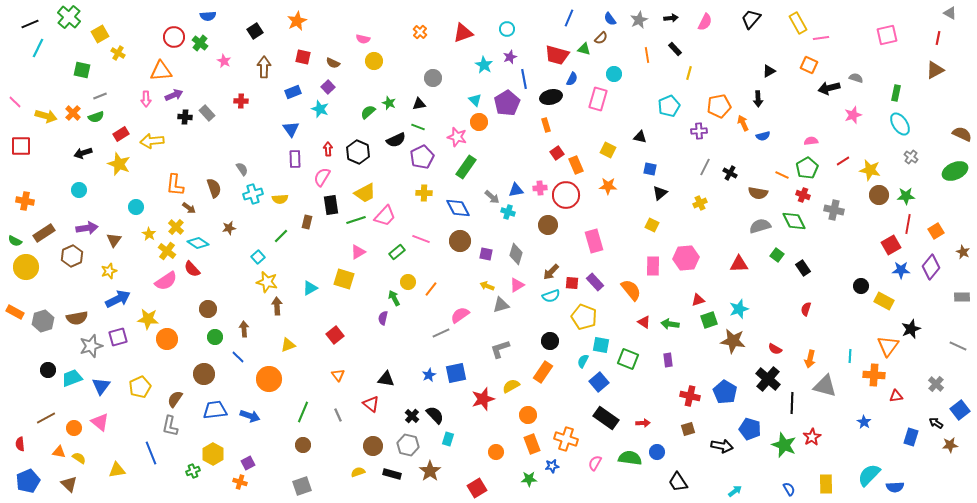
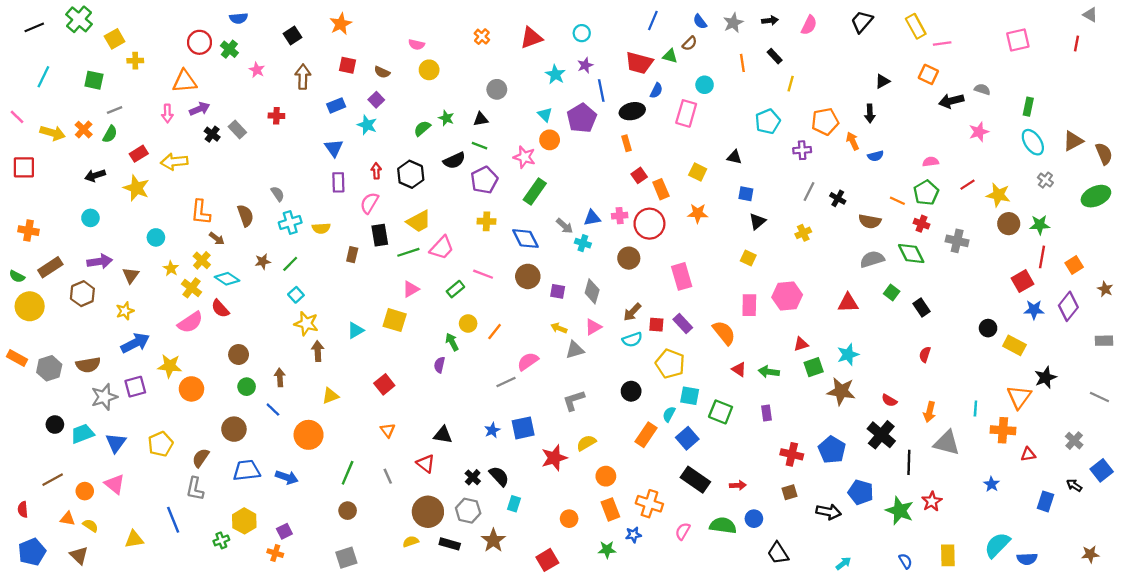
cyan line: (38, 48) -> (43, 77), moved
yellow cross: (118, 53) -> (135, 61), turned -32
brown triangle: (935, 70) -> (1073, 141), moved
green semicircle: (96, 117) -> (110, 134), turned -42
black cross: (185, 117) -> (212, 134), turned 32
brown semicircle: (962, 134) -> (1104, 154), turned 42
green line: (281, 236) -> (290, 264), moved
orange rectangle: (543, 372) -> (646, 435), moved
brown star: (950, 445) -> (1090, 554), moved
brown circle: (373, 446) -> (428, 512), size x1.4

